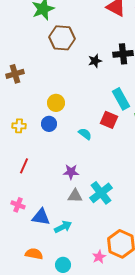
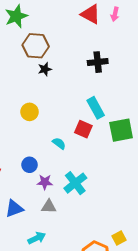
black star: (95, 61) -> (45, 69), moved
blue circle: (49, 124) -> (30, 165), moved
cyan cross: (101, 193) -> (75, 183), moved
blue triangle: (41, 217) -> (14, 209), moved, turned -30

